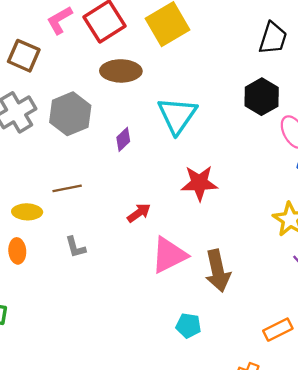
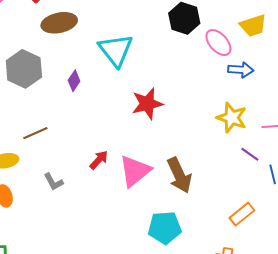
red arrow: (139, 213) -> (99, 160), moved
cyan pentagon: (188, 326) -> (165, 228), size x1.5

